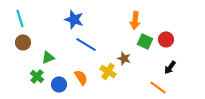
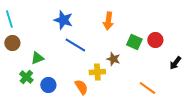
orange arrow: (135, 20) -> (108, 21), moved
black arrow: (170, 67) -> (175, 63), moved
yellow cross: (108, 71) -> (97, 72), turned -35
orange semicircle: (81, 77) -> (81, 87), moved

